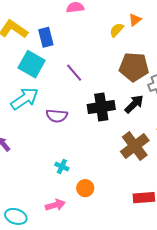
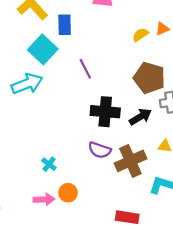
purple semicircle: (57, 116) -> (100, 150), moved
pink arrow: (55, 205) -> (44, 199), moved

